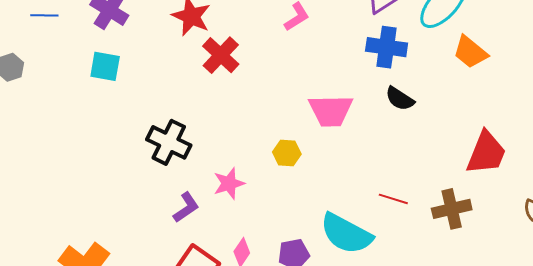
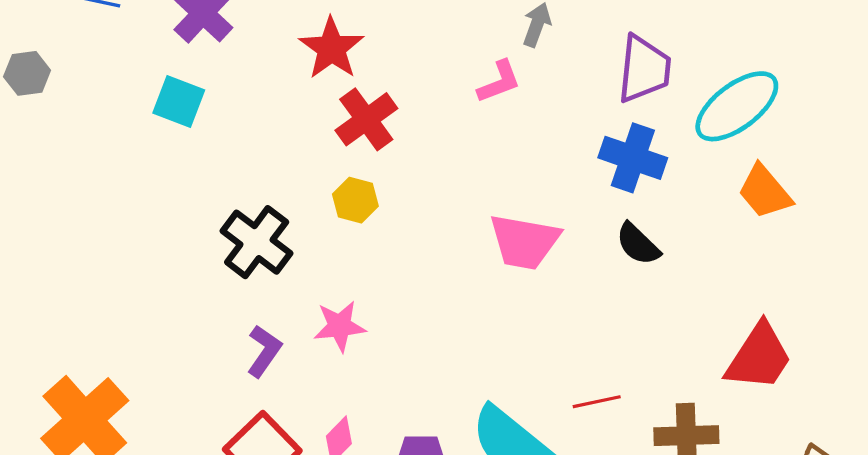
yellow hexagon: (287, 153) -> (355, 200), moved
red line: (393, 199) -> (597, 402), turned -40
purple L-shape: (186, 207) -> (264, 351), turned -32

